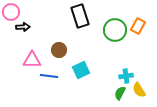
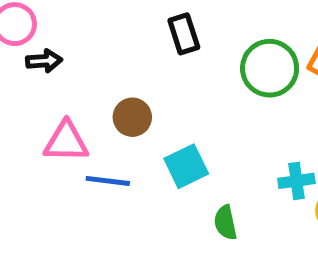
black rectangle: (80, 16) -> (184, 34), size x0.7
green semicircle: (120, 93) -> (225, 223), moved, turned -40

